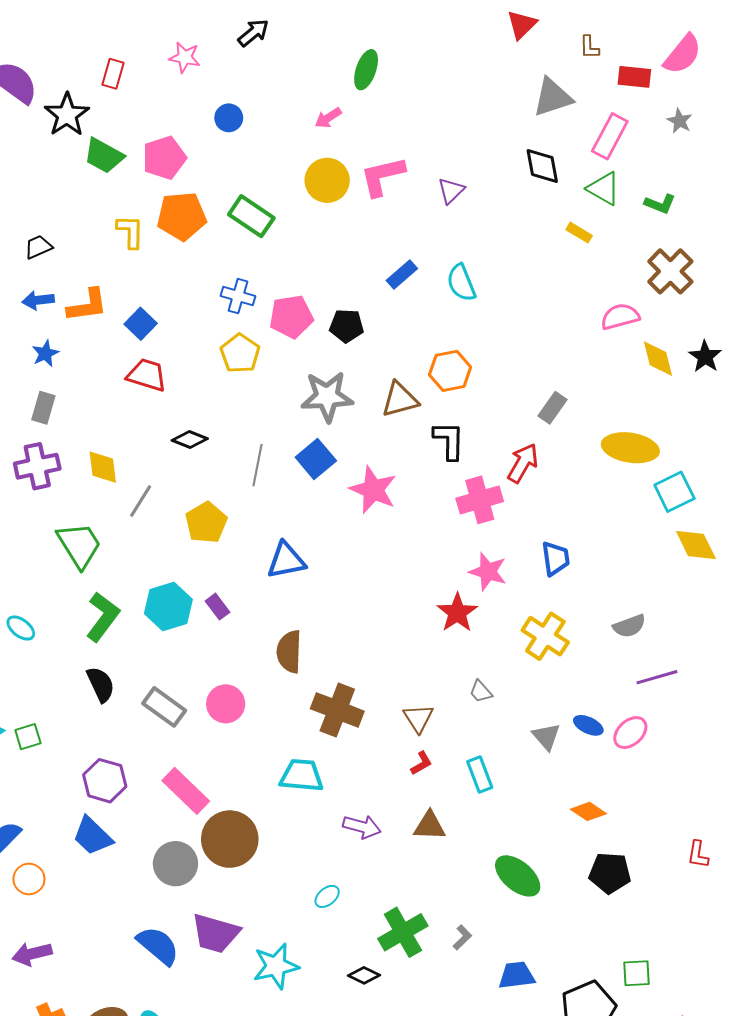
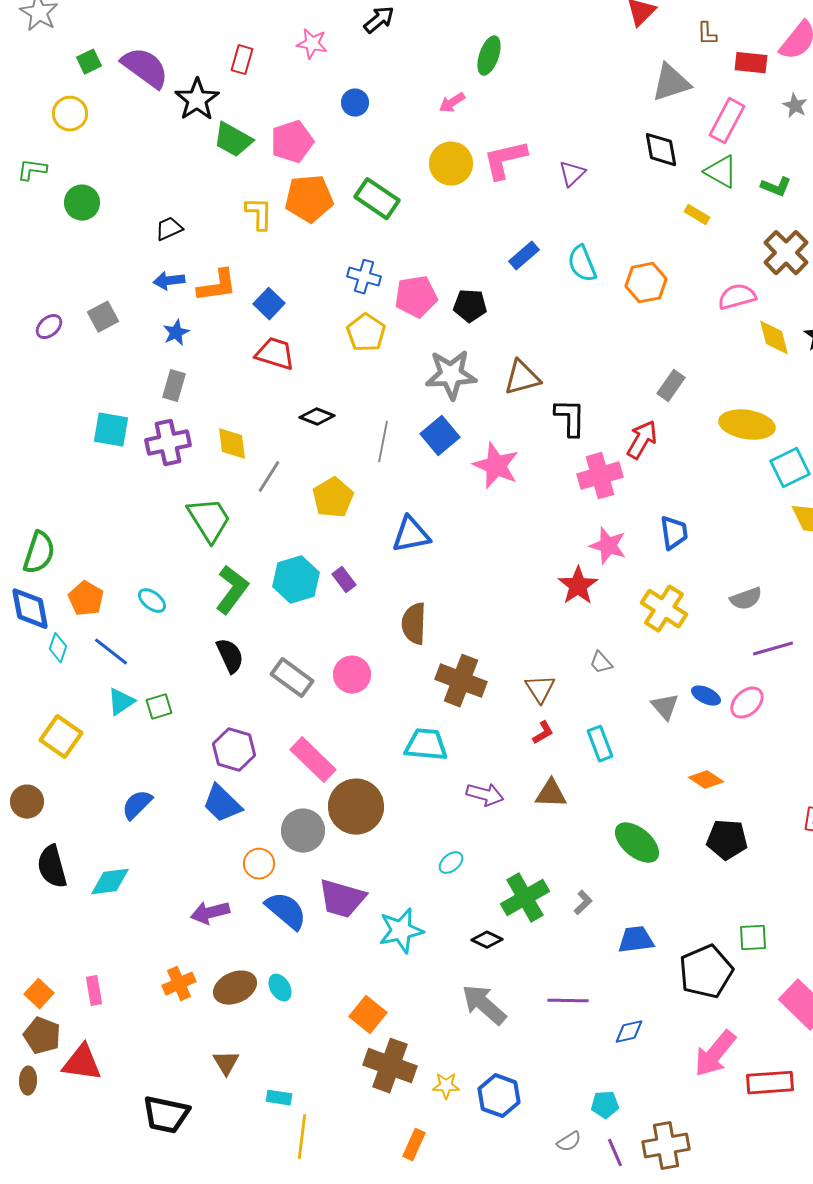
orange hexagon: (450, 371) -> (646, 283), moved
orange circle: (29, 879) -> (259, 864), moved
purple arrow: (32, 954) -> (210, 913), moved

